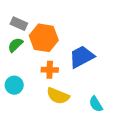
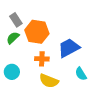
gray rectangle: (19, 24) -> (16, 20), turned 32
cyan semicircle: (96, 104) -> (81, 74), moved

